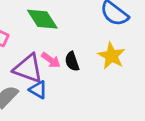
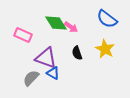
pink arrow: (51, 60) -> (71, 27), moved

